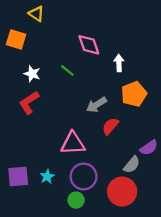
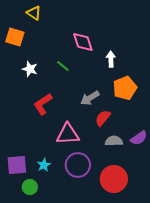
red L-shape: (29, 103) -> (43, 104), moved
gray semicircle: (132, 165) -> (114, 141), moved, turned -132
green circle: (76, 200) -> (30, 187), moved

